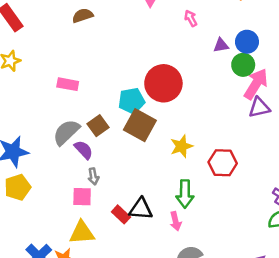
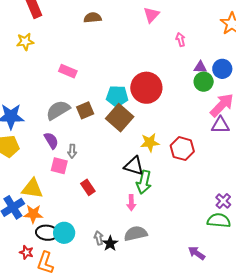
green circle: (243, 65) -> (204, 82), moved
purple semicircle: (84, 150) -> (51, 141), moved
red hexagon: (223, 163) -> (182, 149), moved
black triangle: (141, 209) -> (134, 166), moved
yellow triangle: (82, 233) -> (32, 189), moved

